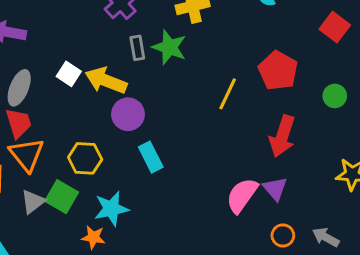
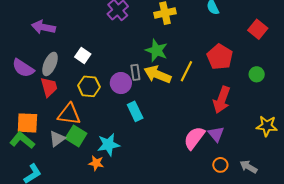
green star: (169, 47) -> (157, 50), moved
gray rectangle: (137, 48) -> (135, 72), moved
yellow arrow: (106, 81) -> (158, 74), moved
orange triangle: (27, 155) -> (69, 114), moved, turned -45
yellow hexagon: (85, 158) -> (89, 86), moved

